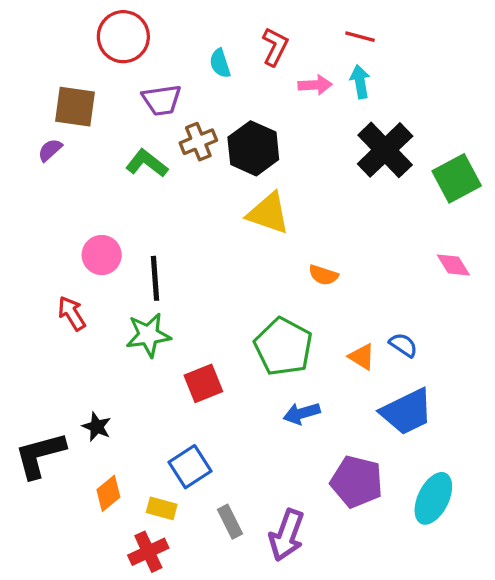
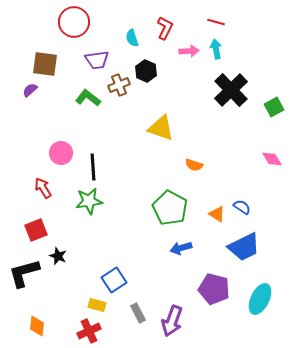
black hexagon: (253, 148) -> (146, 71), moved, size x0.7
green square: (457, 178) -> (274, 107), size x0.7
red square: (203, 383) -> (36, 230), moved
orange diamond: (108, 493) -> (37, 326), moved, turned -45

